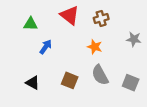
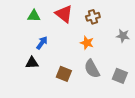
green triangle: (30, 24) -> (34, 16), moved
black triangle: (33, 83) -> (32, 63), moved, turned -32

